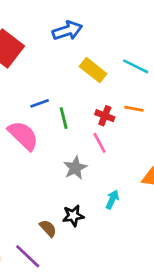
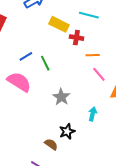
orange line: (134, 109) -> (93, 55), moved
red cross: (105, 116) -> (76, 38), moved
pink line: (100, 143) -> (99, 74), moved

